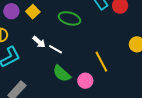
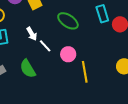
green semicircle: (62, 74) -> (28, 69), moved
pink circle: (85, 81) -> (68, 54), moved

